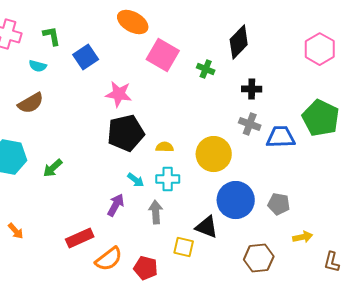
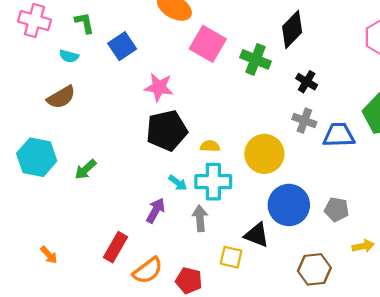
green cross: (206, 69) -> (256, 59), size x1.5
black cross: (252, 89) -> (307, 82), turned 30
cyan cross: (168, 179) -> (213, 182), size x1.4
orange arrow: (16, 231) -> (49, 255), moved
red rectangle: (80, 238) -> (116, 247), turned -36

